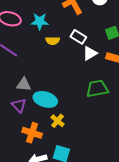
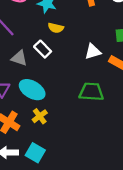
white rectangle: (78, 37) -> (43, 49), moved
gray triangle: (24, 84) -> (19, 58), moved

